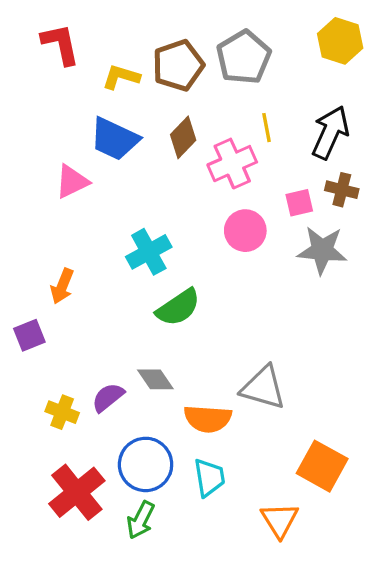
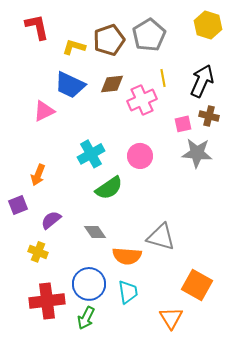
brown diamond: (183, 137) -> (112, 84), turned 40
pink circle: (245, 231) -> (140, 156), moved
purple semicircle: (108, 397) -> (51, 220), moved
red cross: (77, 492) -> (47, 301), turned 32

